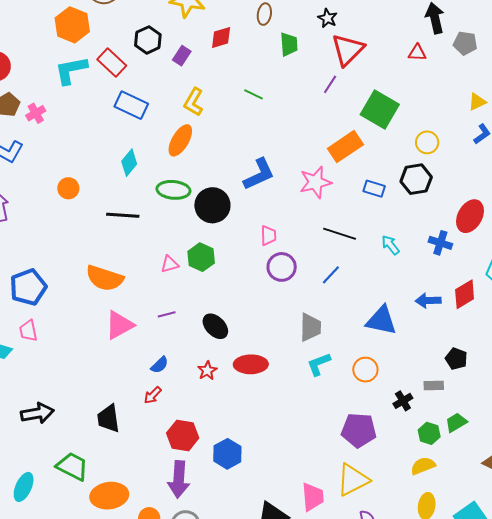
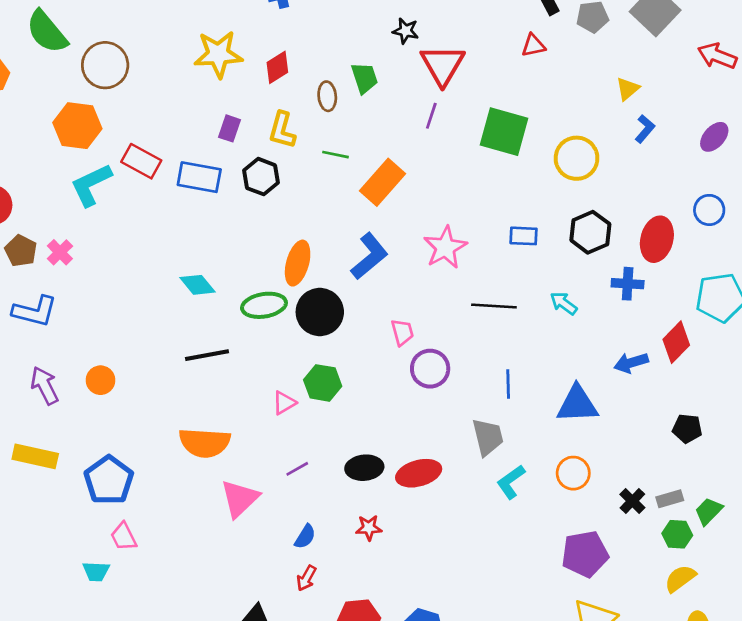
brown ellipse: (264, 14) -> (327, 96), moved
red diamond: (221, 38) -> (277, 67), moved
black hexagon: (148, 40) -> (261, 177), moved
yellow L-shape: (194, 102) -> (282, 130), moved
blue rectangle: (131, 105) -> (199, 177), moved
orange ellipse: (180, 140) -> (298, 263), moved
yellow circle: (427, 142) -> (577, 158), size x1.4
orange rectangle: (345, 147) -> (383, 182), moved
cyan diamond: (129, 163) -> (198, 285), turned -64
black hexagon: (416, 179) -> (590, 232), moved
orange circle: (68, 188) -> (100, 380), moved
blue line: (331, 275) -> (508, 384), moved, turned -30
black ellipse: (215, 326) -> (364, 468), turned -36
red ellipse: (251, 364) -> (419, 473), moved
red star: (207, 371) -> (369, 528), turned -30
gray rectangle: (434, 386) -> (670, 499), moved

